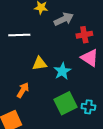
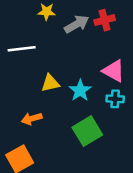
red cross: (84, 35) -> (105, 20), moved
orange arrow: (23, 90) -> (32, 119), turned -133
cyan cross: (88, 107) -> (115, 99), moved

